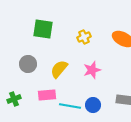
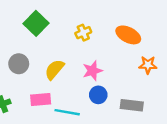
green square: (43, 29) -> (36, 23), turned 35
blue circle: (93, 105) -> (98, 95), moved

